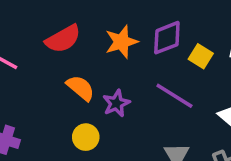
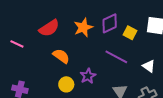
purple star: (116, 103) -> (88, 76), moved

